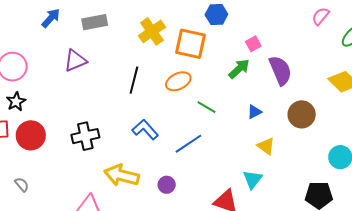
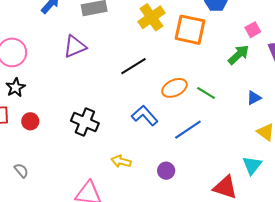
black line: (134, 80) -> (133, 66), turned 44
orange ellipse: (178, 81) -> (174, 88), moved
red circle: (31, 135) -> (30, 121), size x0.6
black cross: (85, 136) -> (85, 122), turned 36
yellow arrow: (122, 175) -> (121, 161), size x0.6

